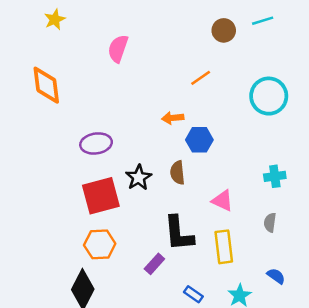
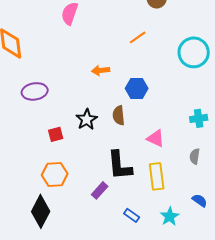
orange arrow: (173, 118) -> (101, 70), moved
purple ellipse: (96, 143) -> (35, 91), moved
red square: (101, 196) -> (56, 134), size x0.5

